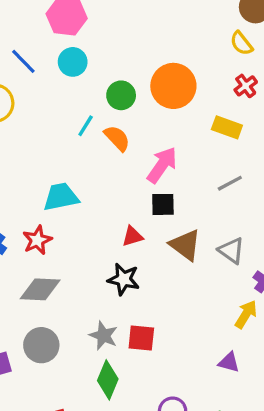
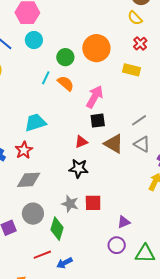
gray line: (230, 183) -> (139, 120), moved
purple triangle: (229, 362) -> (124, 222), moved, turned -32
green diamond: (108, 380) -> (57, 229), moved

